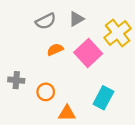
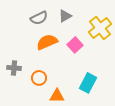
orange semicircle: (55, 49) -> (47, 42), size x1.5
pink square: (88, 53) -> (75, 45), size x0.7

